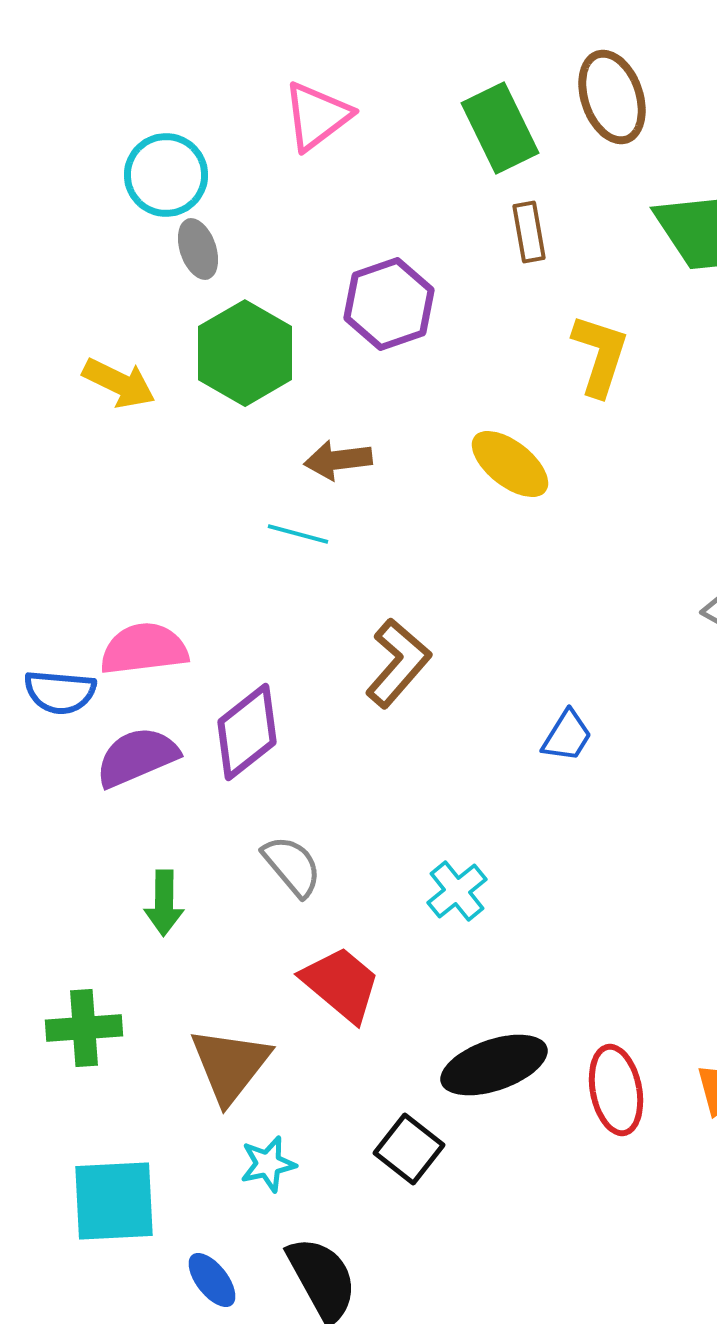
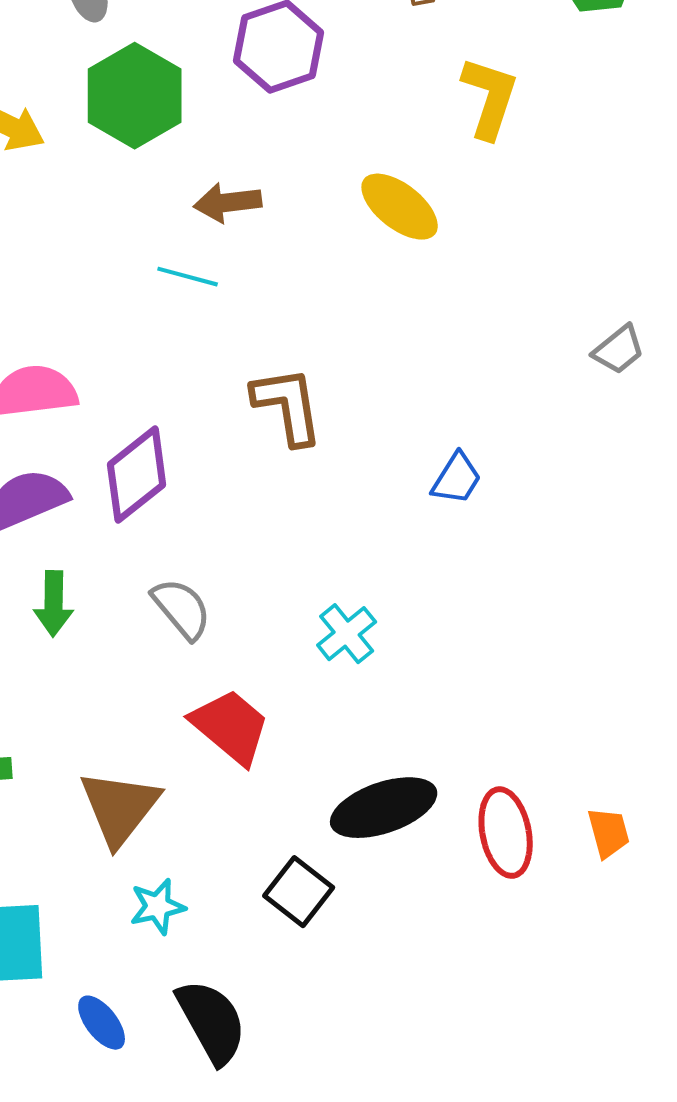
brown L-shape: (398, 663) -> (288, 406), turned -50
green arrow: (164, 903) -> (54, 604), moved

